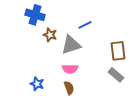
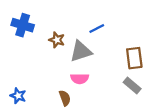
blue cross: (35, 15) -> (23, 25), moved
blue star: (37, 84) -> (18, 96), moved
brown semicircle: (69, 88) -> (65, 98), moved

